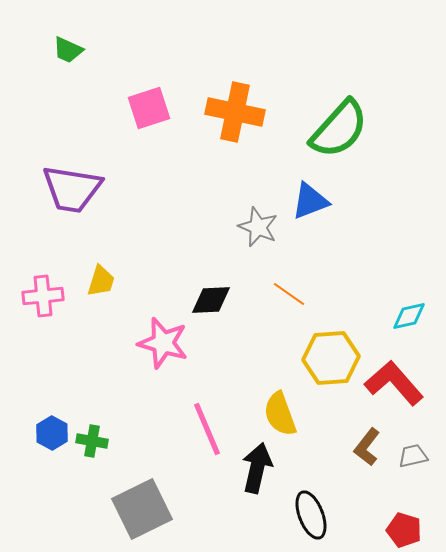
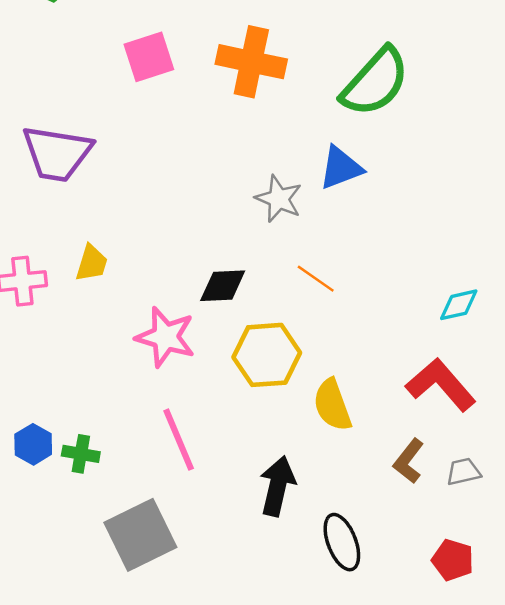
yellow hexagon: (331, 358) -> (267, 355), moved
yellow semicircle: (280, 414) -> (332, 405), moved
pink line: (207, 429) -> (179, 440), moved

